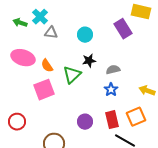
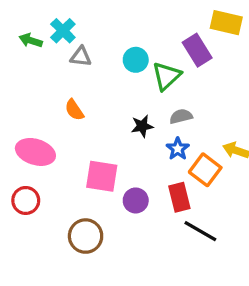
pink ellipse: (23, 58) -> (35, 152), moved
black star: (89, 61) -> (142, 126), moved
green triangle: (72, 75) -> (166, 76), moved
pink square: (44, 90) -> (102, 176), moved, turned 30
orange square: (136, 117) -> (205, 170), moved, turned -30

